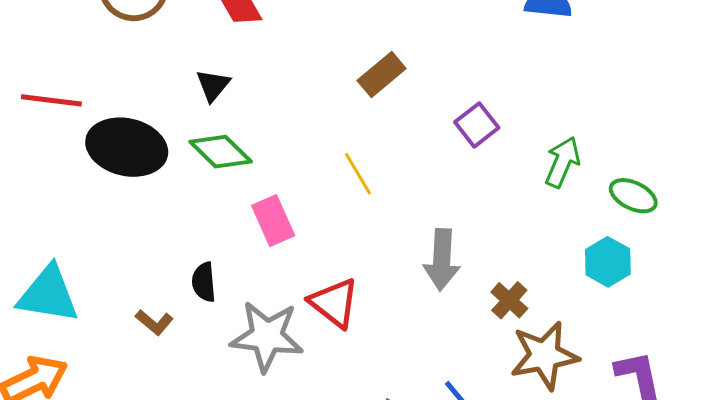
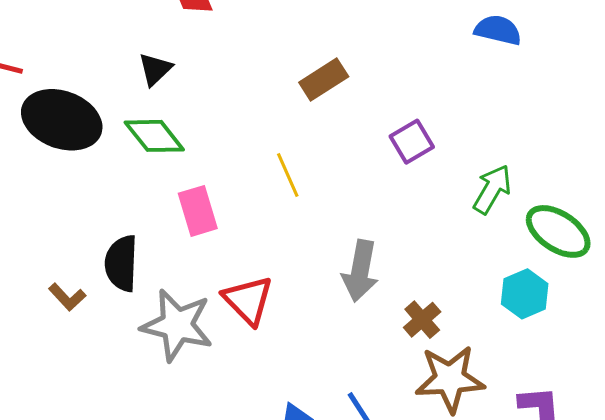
green ellipse: (633, 196) -> (558, 231), size x1.4
black semicircle: (204, 282) -> (121, 263), size x1.4

